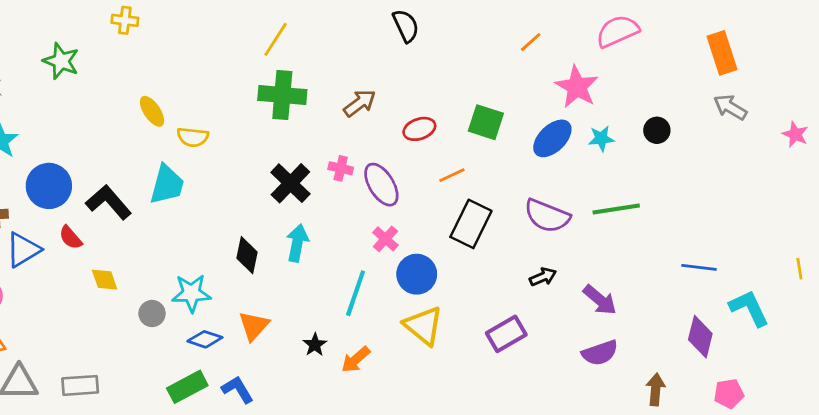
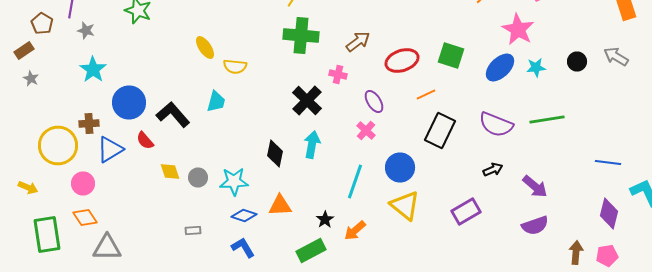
gray arrow: (730, 107) -> (616, 56), moved
red ellipse: (419, 129) -> (402, 60), size x1.4
pink cross: (341, 168) -> (338, 74), moved
cyan trapezoid: (167, 185) -> (216, 102), size x0.7
purple ellipse: (381, 185) -> (374, 102), size x0.7
pink cross: (385, 239) -> (366, 130), moved
gray circle: (152, 314) -> (198, 178), moved
orange triangle: (254, 326) -> (280, 206), turned 45
gray rectangle: (80, 385) -> (193, 230), moved, size x0.6
green rectangle: (187, 387) -> (311, 250), moved
blue L-shape: (238, 390) -> (243, 248), moved
pink pentagon: (729, 394) -> (607, 256), moved

